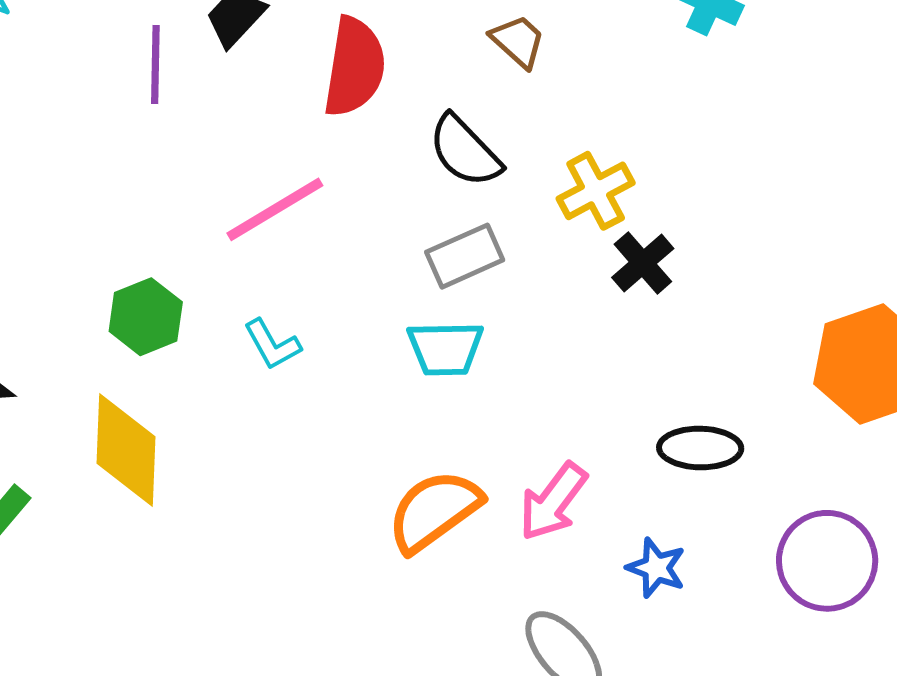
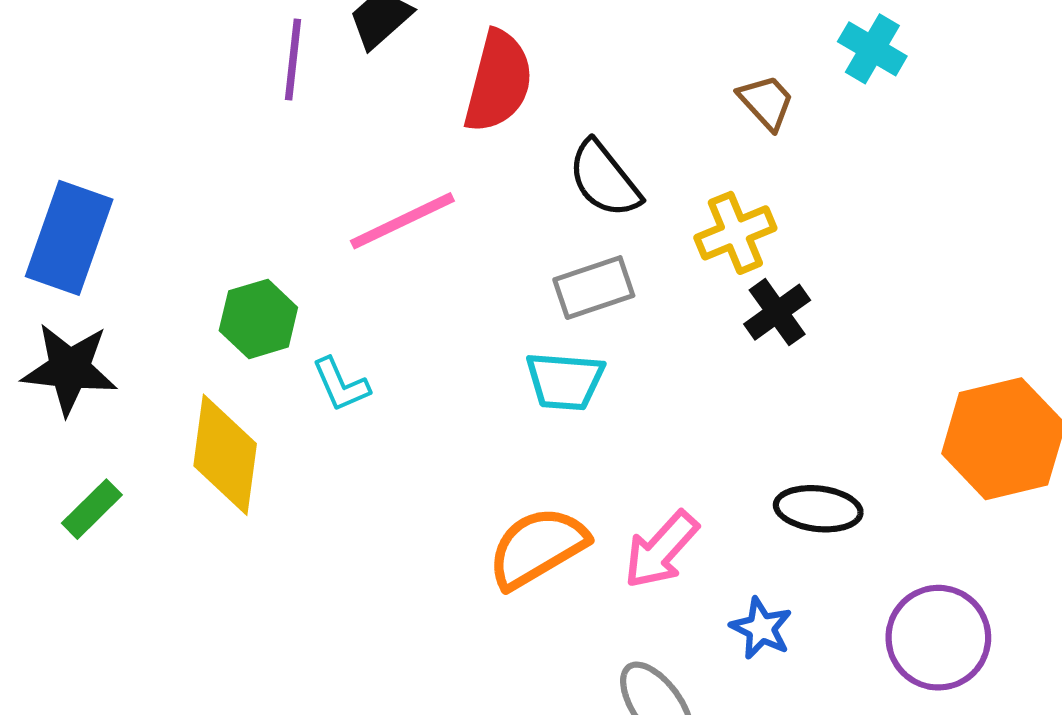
brown trapezoid: (518, 41) -> (766, 102), moved
cyan L-shape: (272, 344) -> (341, 385), moved

